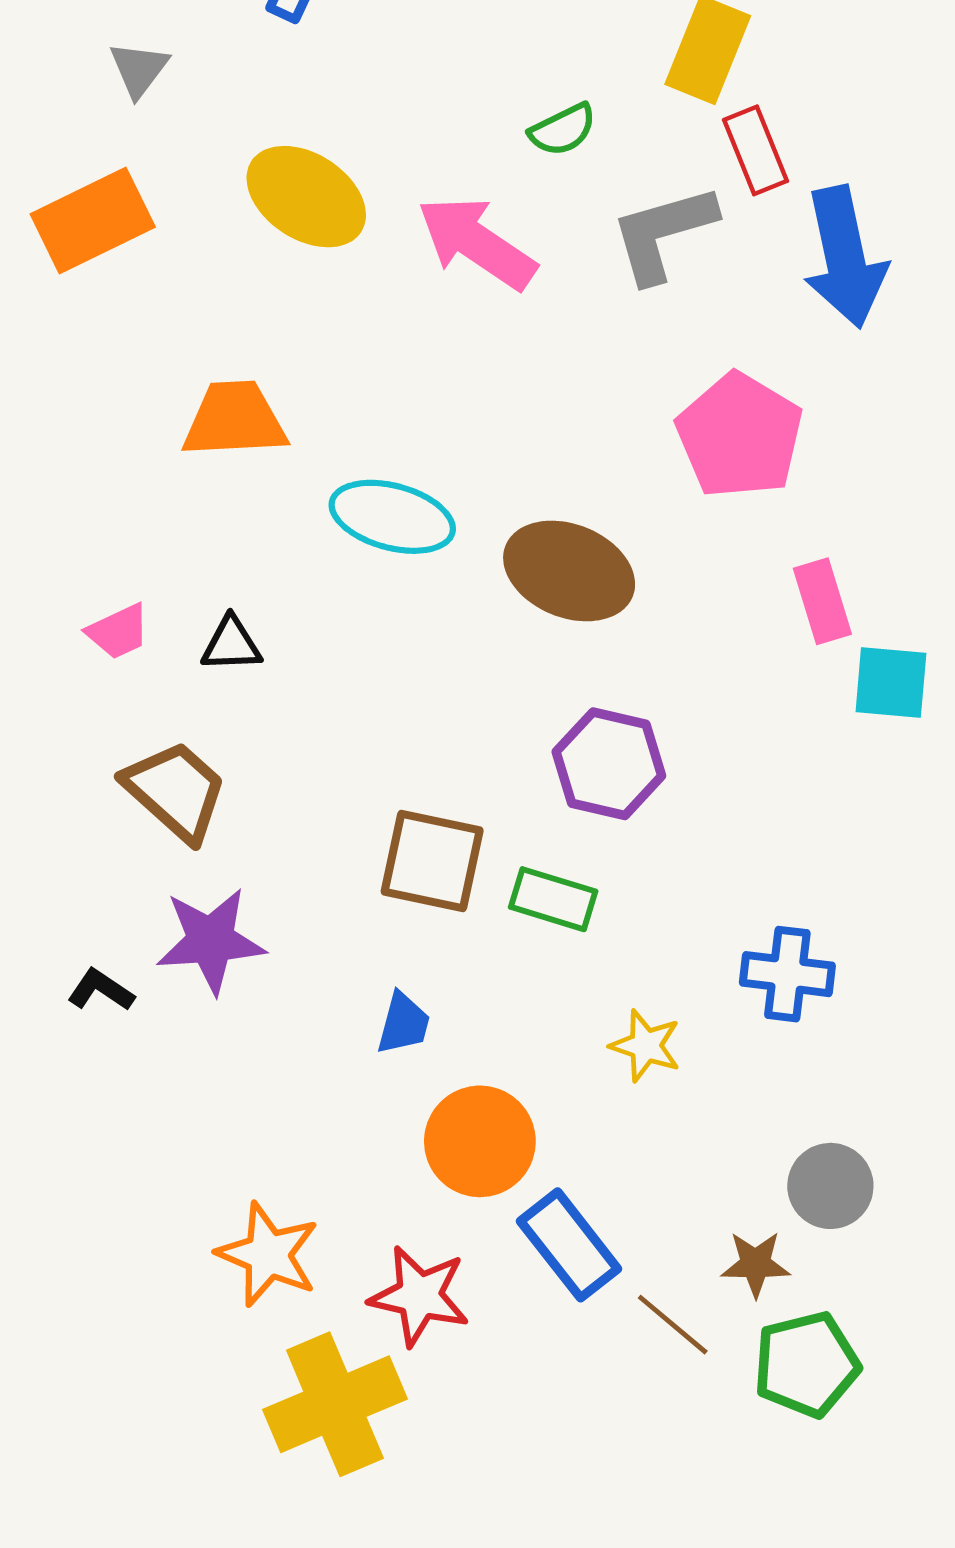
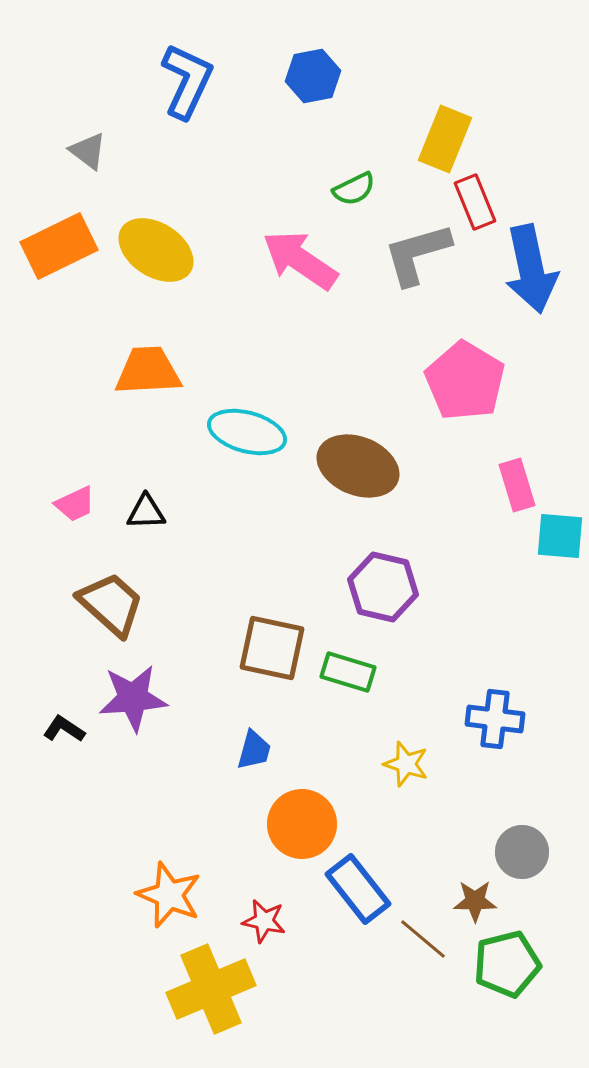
gray triangle: (139, 69) -> (88, 151), turned -30
yellow ellipse: (306, 197) -> (156, 250), moved
red star: (419, 1296) -> (264, 921), size x0.7

